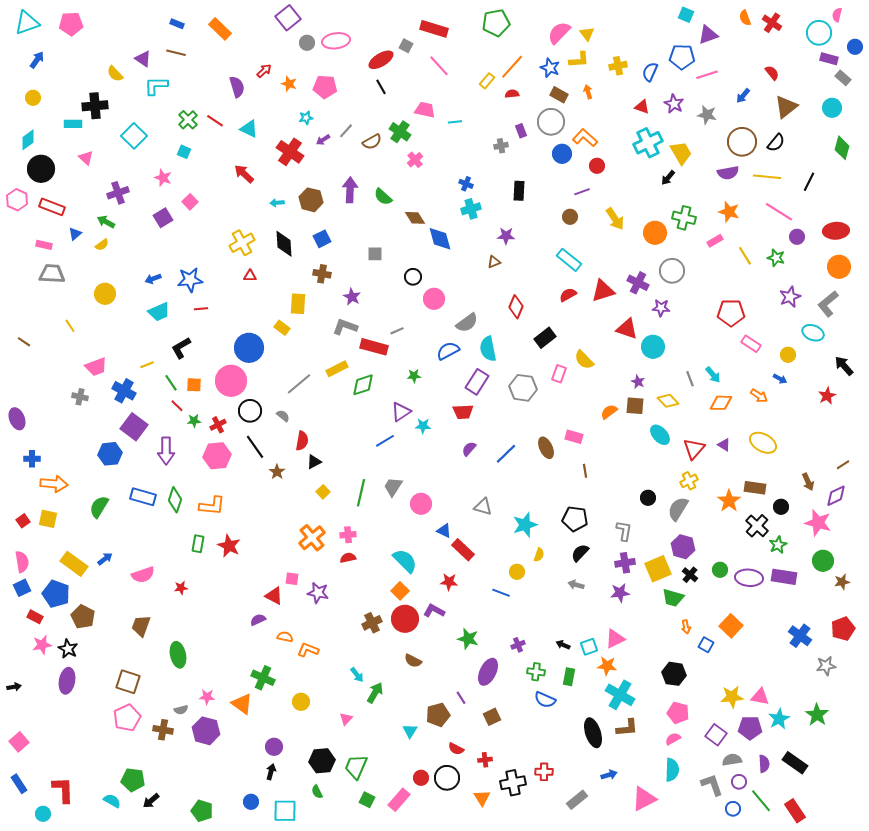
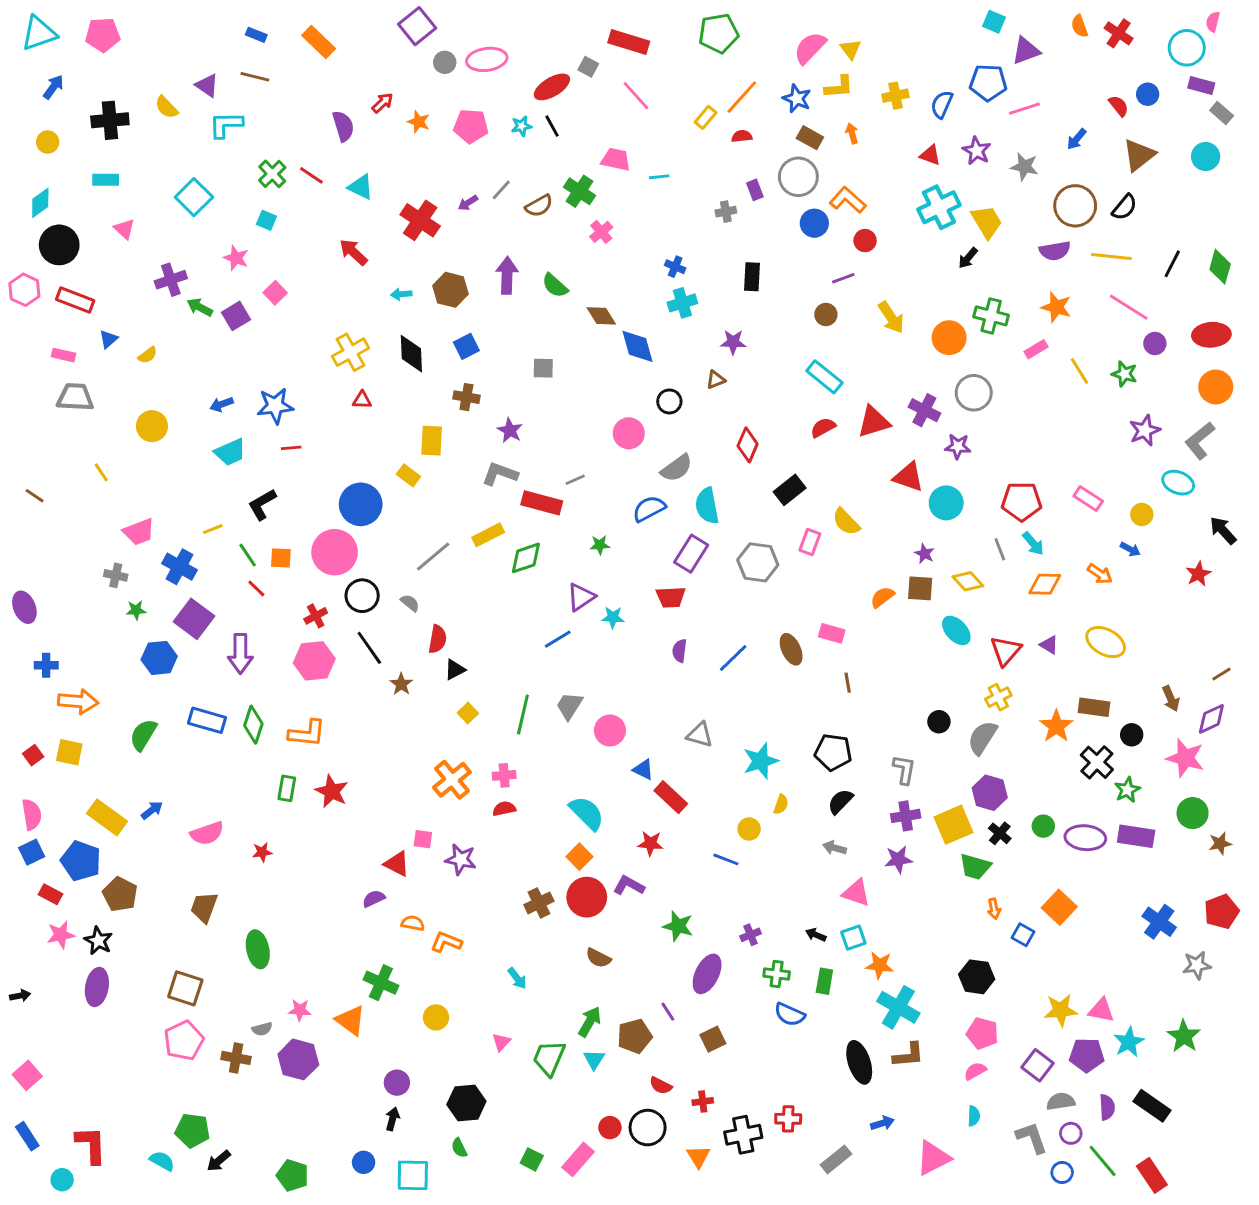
blue circle: (855, 47) -> (1148, 94), moved
black cross: (95, 106) -> (110, 120), moved
cyan star: (306, 118) -> (522, 126), moved
green diamond: (842, 148) -> (1220, 267), moved
green arrow: (106, 222) -> (200, 307), moved
black circle: (413, 277) -> (669, 401), moved
red pentagon: (731, 313) -> (1022, 501), moved
green star: (194, 421) -> (136, 610), moved
purple semicircle: (469, 449) -> (680, 651), turned -35
pink triangle: (615, 639) -> (856, 893), moved, turned 45
green arrow: (375, 693) -> (590, 1022), moved
green trapezoid: (356, 767) -> (549, 1058), moved
cyan semicircle: (672, 770) -> (974, 1116), size x0.6

